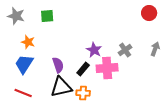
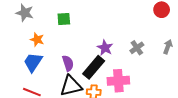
green square: (47, 16) -> (64, 19), moved
pink cross: (107, 68) -> (118, 81), moved
black rectangle: (83, 69) -> (94, 67), size x1.6

